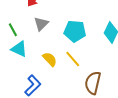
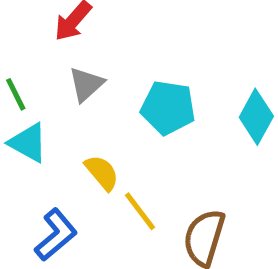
yellow line: (73, 59) -> (140, 211), moved

